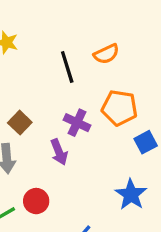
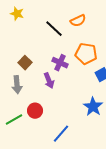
black line: (67, 67) -> (54, 29), turned -30

